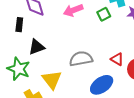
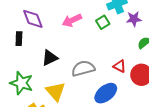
black triangle: (37, 47) -> (50, 58), moved

